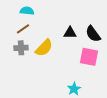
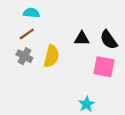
gray cross: (21, 48) -> (24, 56), turned 32
yellow semicircle: (44, 48) -> (51, 56), turned -30

